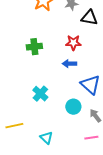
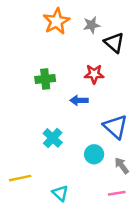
black triangle: (89, 18) -> (114, 43), turned 30
blue arrow: (69, 64) -> (79, 100), moved

